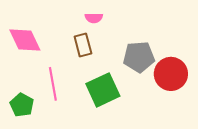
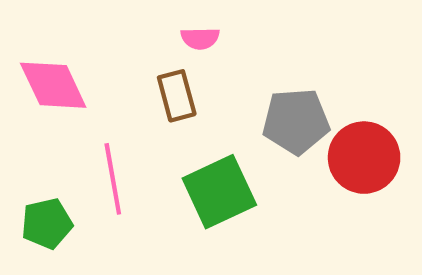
green pentagon: (22, 105) -> (47, 224), turned 30

